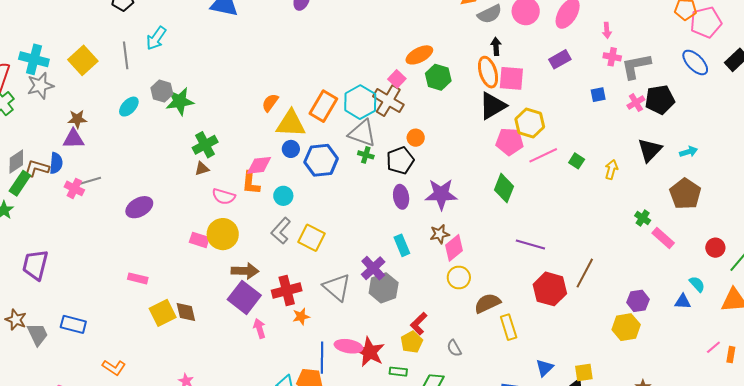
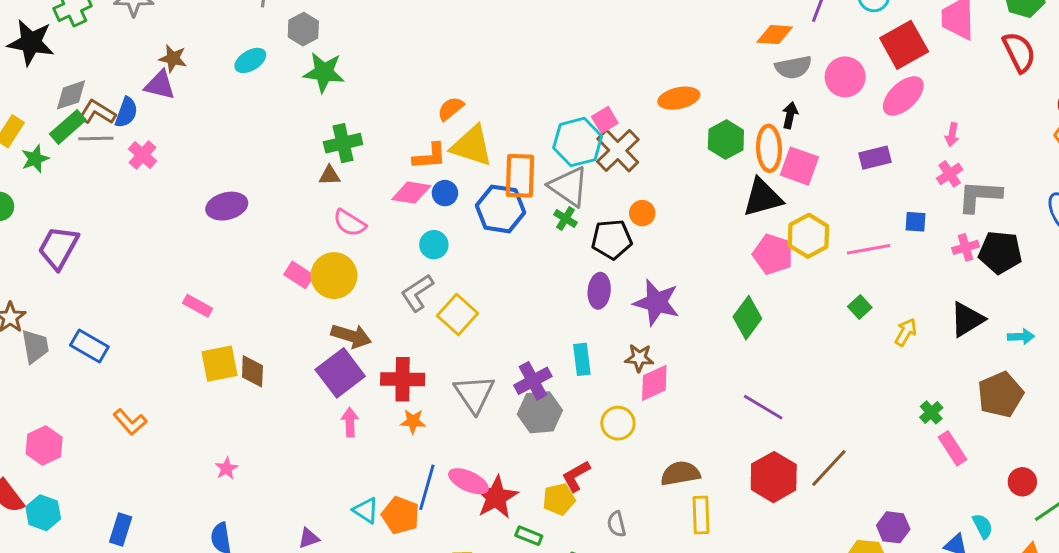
pink cross: (612, 57) -> (950, 174), turned 30
green hexagon: (438, 77) -> (726, 140), moved
pink square: (397, 79) -> (605, 120), moved
gray hexagon: (162, 91) -> (303, 29), moved
orange rectangle: (323, 106) -> (520, 176), moved, turned -44
blue circle: (291, 149) -> (445, 193), moved
pink line: (543, 155) -> (869, 249), moved
gray line: (89, 181) -> (96, 139), moved
orange L-shape: (251, 183) -> (430, 156), moved, turned -115
yellow circle: (459, 277) -> (618, 423), moved

